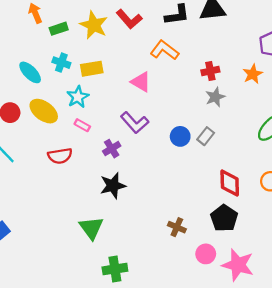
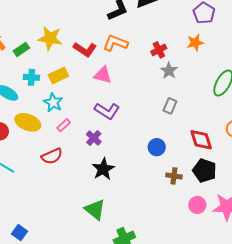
red L-shape: (129, 19) -> (85, 49), moved
orange star: (253, 74) -> (195, 43), turned 30
pink rectangle: (82, 125) -> (64, 125), turned -56
blue circle: (180, 136) -> (157, 147), moved
brown cross: (177, 227) -> (174, 176), moved

